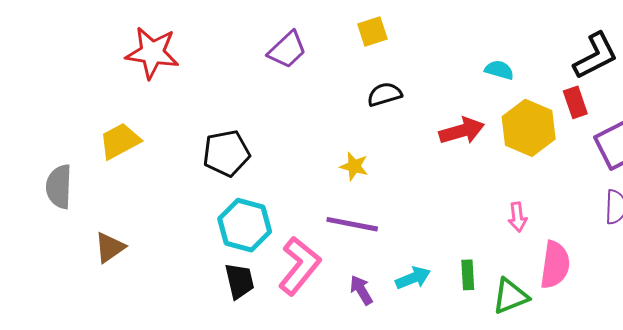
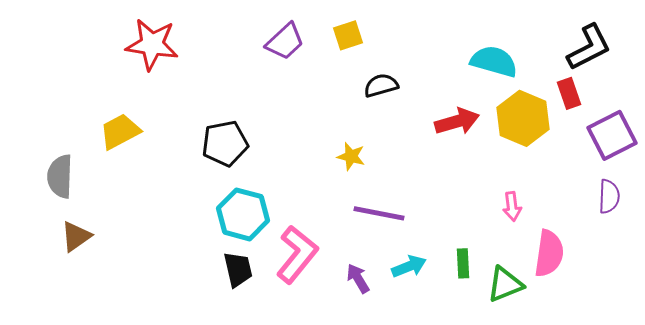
yellow square: (372, 31) -> (348, 35), moved
cyan semicircle: (499, 70) -> (494, 61), size x1.6
purple line: (352, 224) -> (379, 213), moved
brown triangle: (110, 248) -> (76, 236), moved

